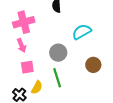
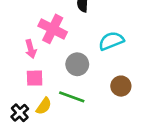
pink cross: (24, 22) -> (53, 29), moved, turned 35
green line: (57, 78) -> (72, 97), turned -60

